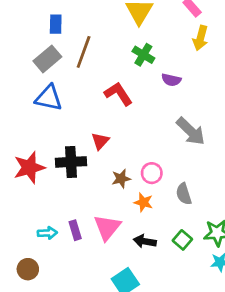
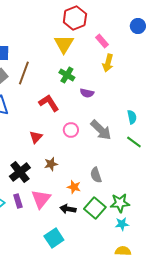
black cross: (71, 162) -> (20, 172), moved, turned -35
pink circle: (152, 173) -> (71, 130), moved
orange star: (143, 202) -> (74, 187), moved
green square: (182, 240) -> (95, 208), size x1.5

